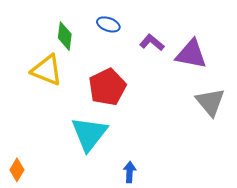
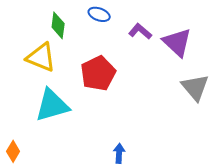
purple triangle: (191, 54) -> (177, 42), turned 32
cyan triangle: (89, 134) -> (52, 105), moved, turned 36

